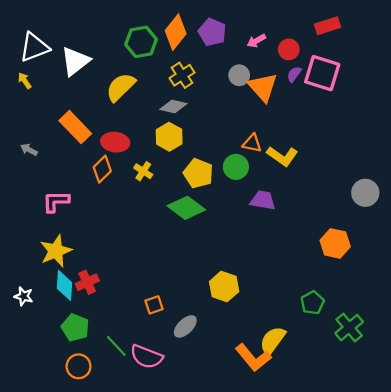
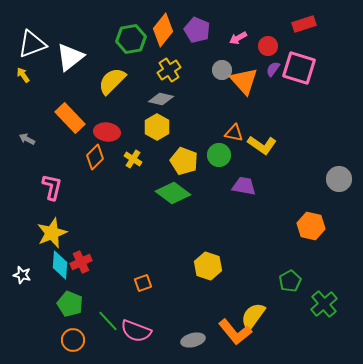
pink L-shape: (56, 201) -> (52, 187), turned 104
gray ellipse: (185, 326) -> (193, 340), moved, turned 30

